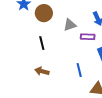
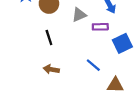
blue line: (79, 70) -> (93, 65), turned -32

